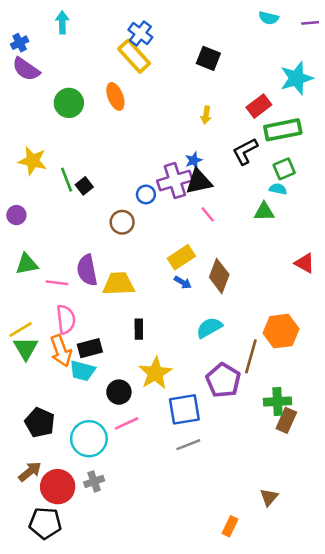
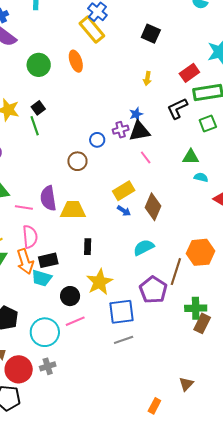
purple cross: (175, 181) -> (121, 130), size x0.6
black square: (84, 186) -> (38, 108), moved
cyan semicircle: (278, 189) -> (201, 177), moved

